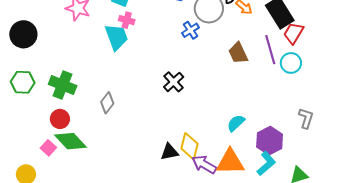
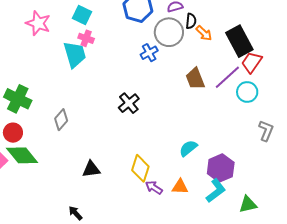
purple line: (270, 50) -> (227, 77), turned 60
gray L-shape: (306, 118) -> (266, 131), moved
black triangle: (169, 152) -> (91, 169), moved
orange triangle: (230, 162) -> (180, 187), size x0.6
purple arrow: (204, 164) -> (154, 188), size x0.7

